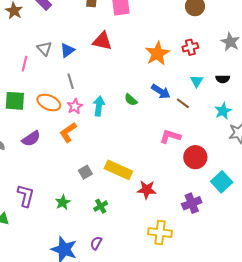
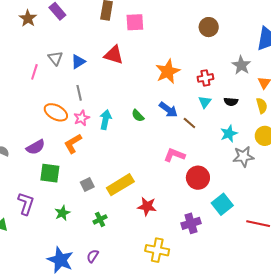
red cross: (190, 47) -> (205, 78), moved
green square: (15, 101) -> (50, 173), moved
yellow rectangle: (118, 170) -> (120, 185), turned -60

